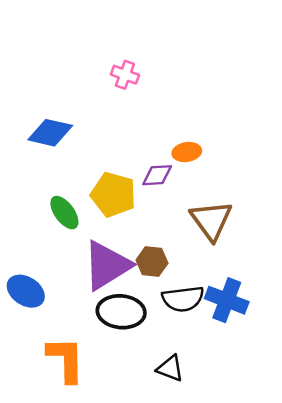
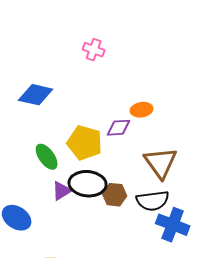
purple triangle: (107, 265) -> (62, 191), moved, size x0.5
black semicircle: (183, 299) -> (153, 201), moved
black ellipse: (121, 312) -> (88, 184), moved

